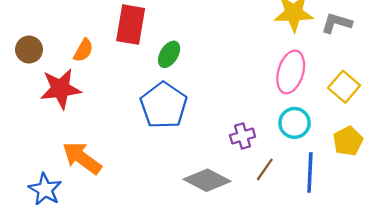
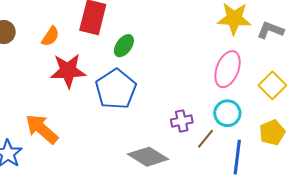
red star: (61, 89) -> (68, 71), moved
brown line: (265, 169) -> (205, 139), moved

